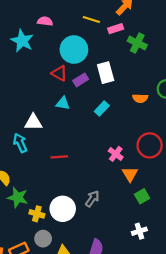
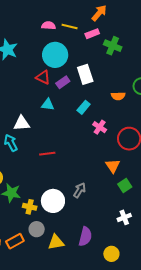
pink semicircle: (45, 21) -> (49, 26), moved
pink cross: (116, 154) -> (100, 127), moved

